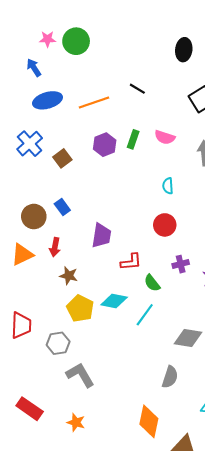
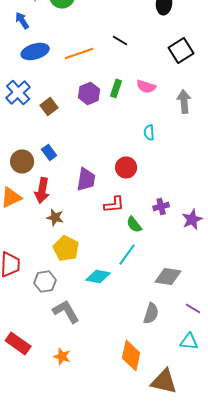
red circle: (165, 225) -> (126, 167), moved
red arrow: (55, 247) -> (42, 190), size x1.4
cyan diamond: (114, 301) -> (98, 276), moved

